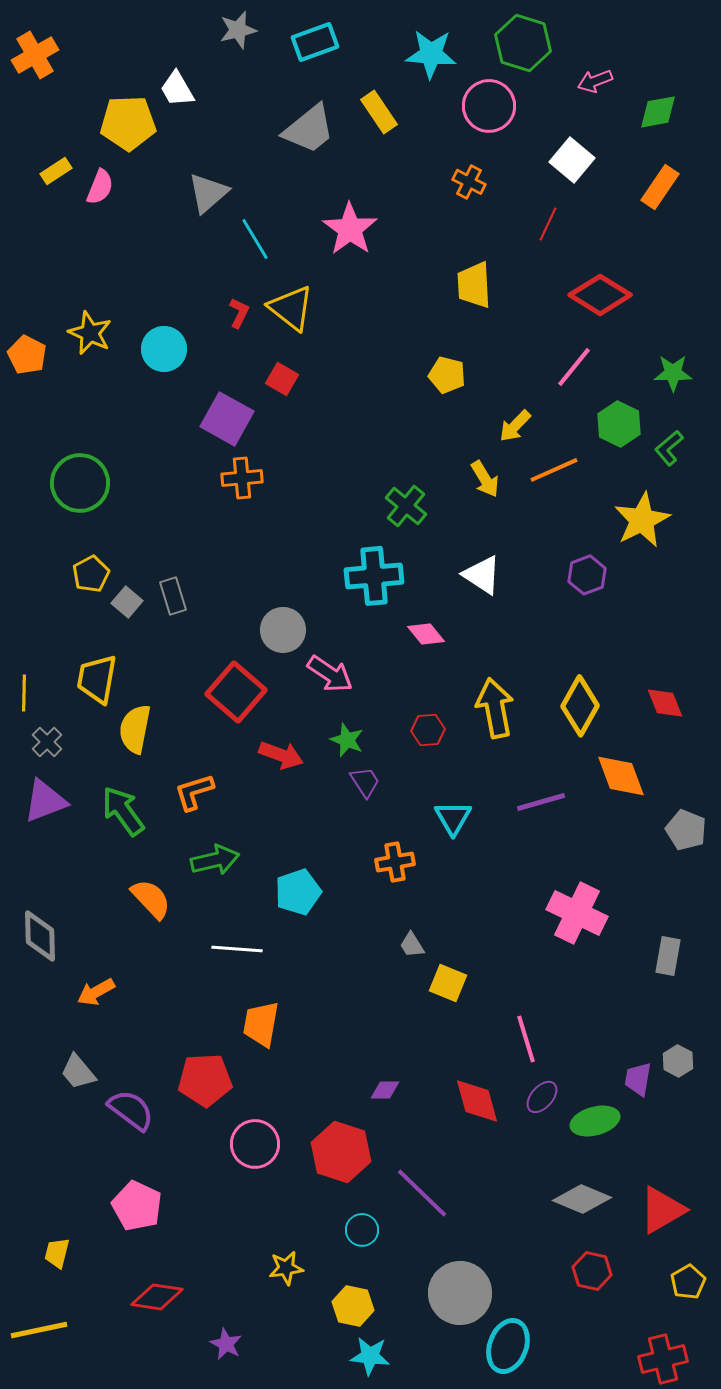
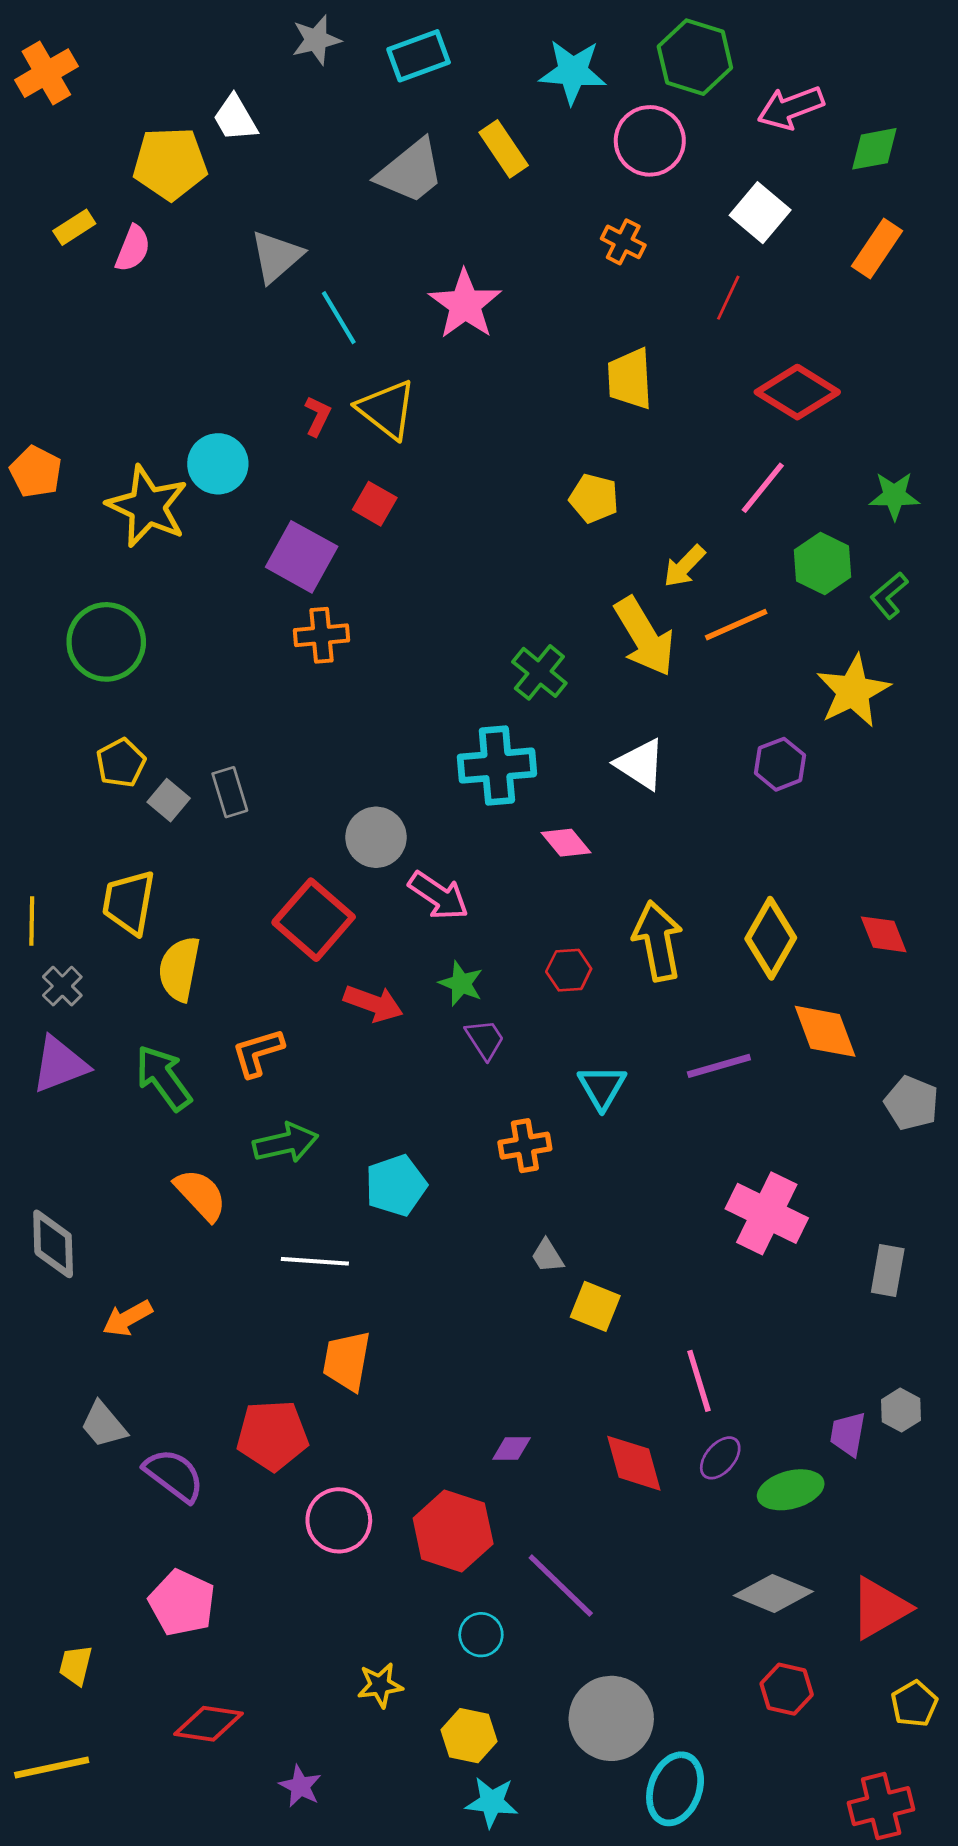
pink arrow: (595, 81) -> (791, 108), size x1.4
yellow star: (90, 333) -> (147, 506), moved, size x1.4
yellow arrow: (485, 479) -> (644, 637), size x1.6

